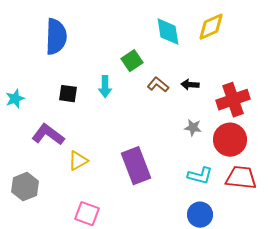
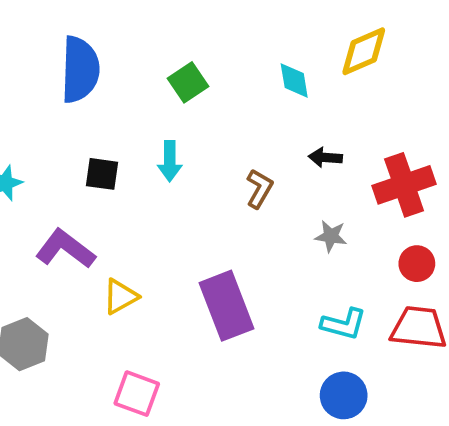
cyan diamond: (168, 32) -> (294, 81), moved, size x0.7
green square: (132, 61) -> (188, 82), moved
brown L-shape: (158, 85) -> (259, 189), moved, turned 80
red circle: (230, 140) -> (417, 264), moved, size x0.6

